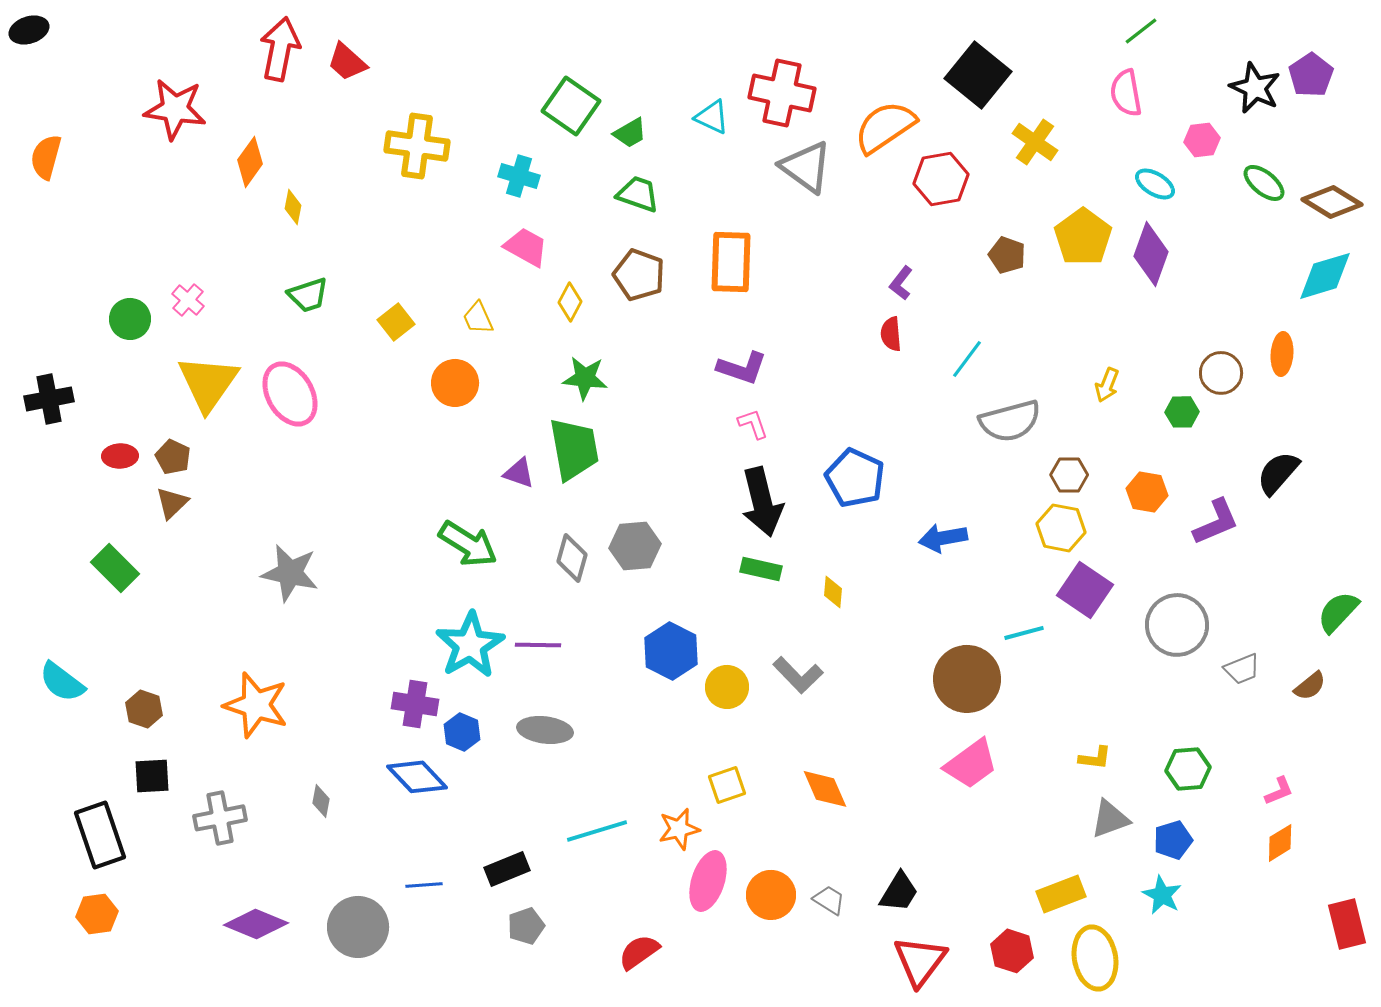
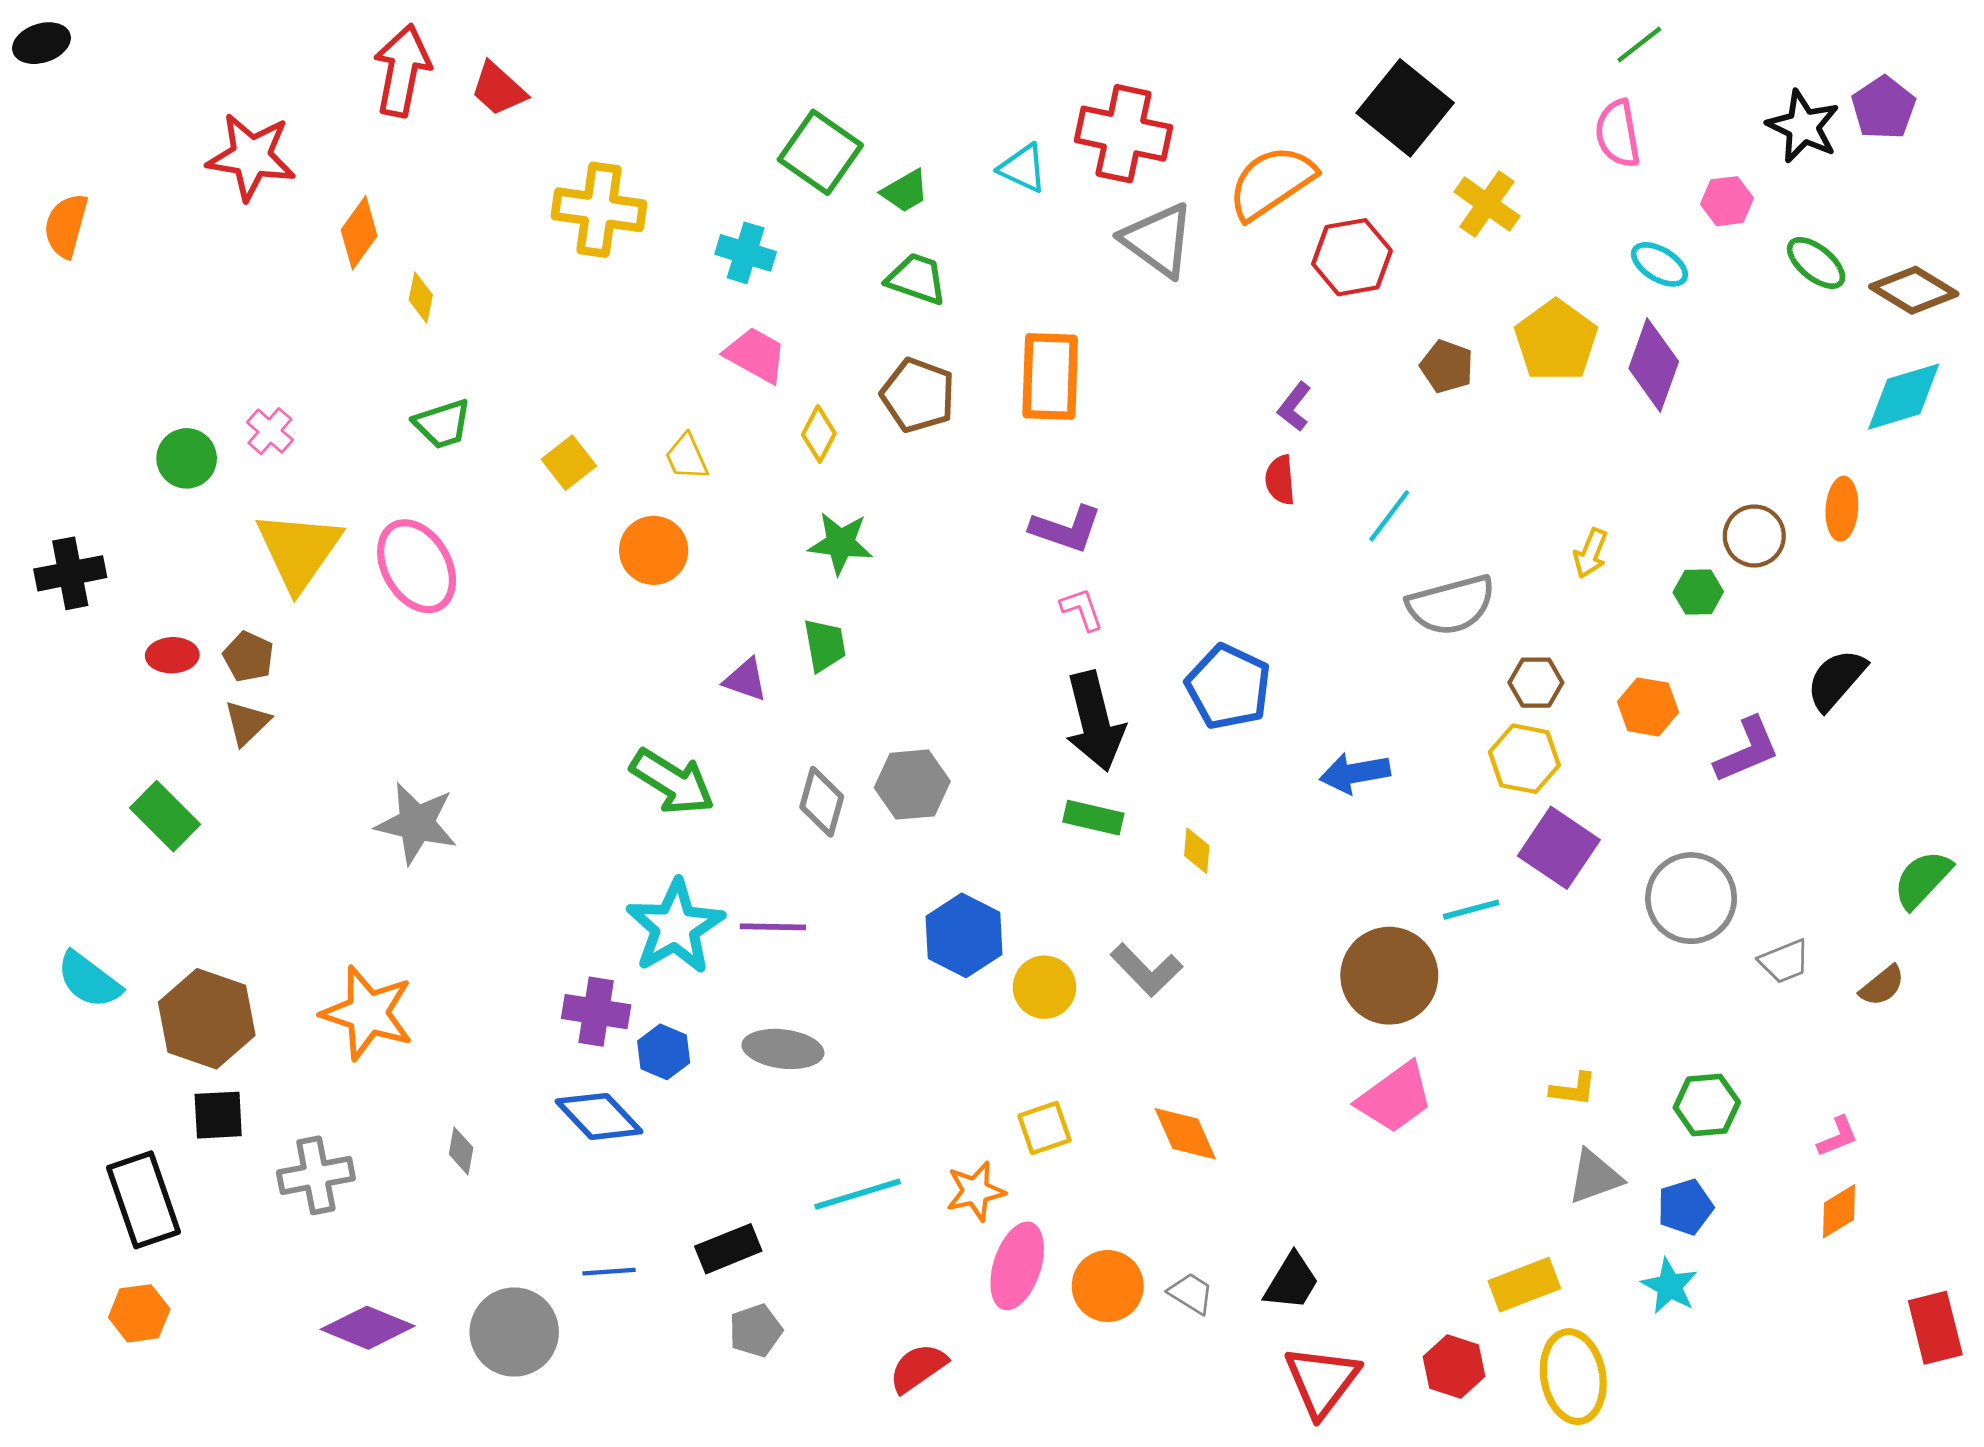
green trapezoid: (574, 449) -> (825, 645), size x0.6
brown hexagon: (144, 709) -> (207, 1019), size x1.8

